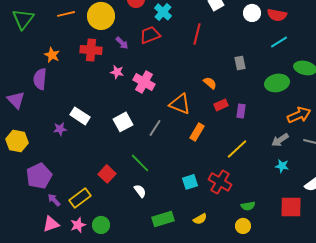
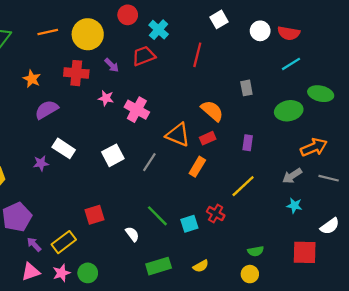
purple semicircle: (40, 79) -> (47, 110), moved, turned 55
orange semicircle: (210, 83) -> (212, 111), size x1.5
red rectangle: (221, 105) -> (208, 138), moved
green line: (140, 163) -> (157, 216), moved
red square: (107, 174) -> (95, 215), turned 30
red cross: (220, 182) -> (216, 214), moved, size x0.7

